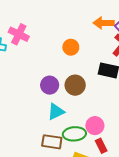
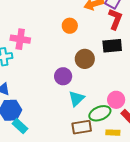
orange circle: (71, 47) -> (70, 26), moved
brown circle: (75, 85) -> (85, 59), moved

